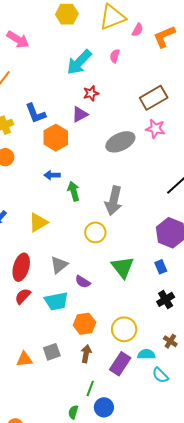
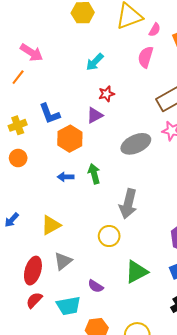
pink arrow: (18, 40) -> (32, 53), moved
pink semicircle: (115, 56) -> (146, 57), moved, size x1.5
cyan arrow: (79, 62) -> (95, 62), size x0.7
green arrow: (74, 191) -> (94, 174), moved
gray triangle: (59, 265) -> (63, 261), moved
green triangle: (123, 267) -> (136, 272), turned 40

